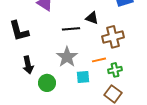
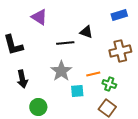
brown cross: (113, 37) -> (120, 51), moved
green cross: (115, 70) -> (109, 84), turned 32
green circle: (47, 83) -> (38, 107), moved

